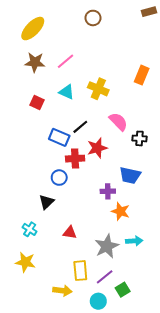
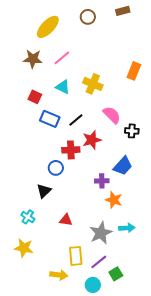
brown rectangle: (149, 12) -> (123, 11), moved
yellow ellipse: (33, 29) -> (48, 27), moved
blue rectangle: (59, 137) -> (50, 119), moved
blue trapezoid: (130, 175) -> (123, 166), turned -60

